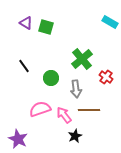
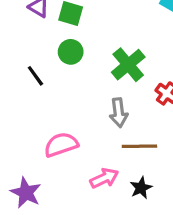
green circle: (51, 78) -> (71, 52), moved
pink arrow: (64, 115) -> (104, 178), moved, turned 102
black star: (75, 136) -> (141, 188), moved

